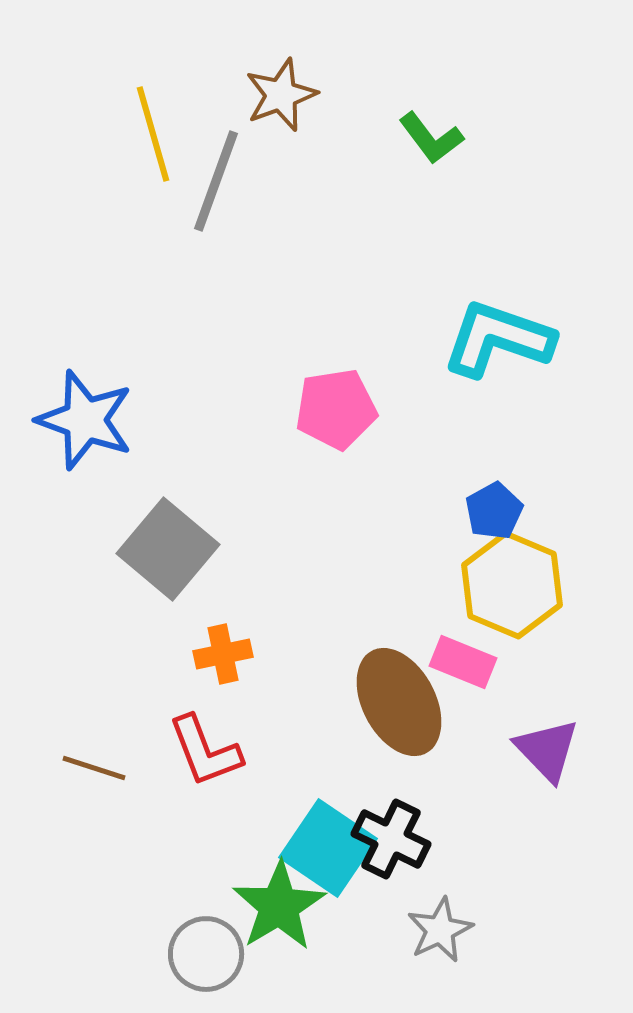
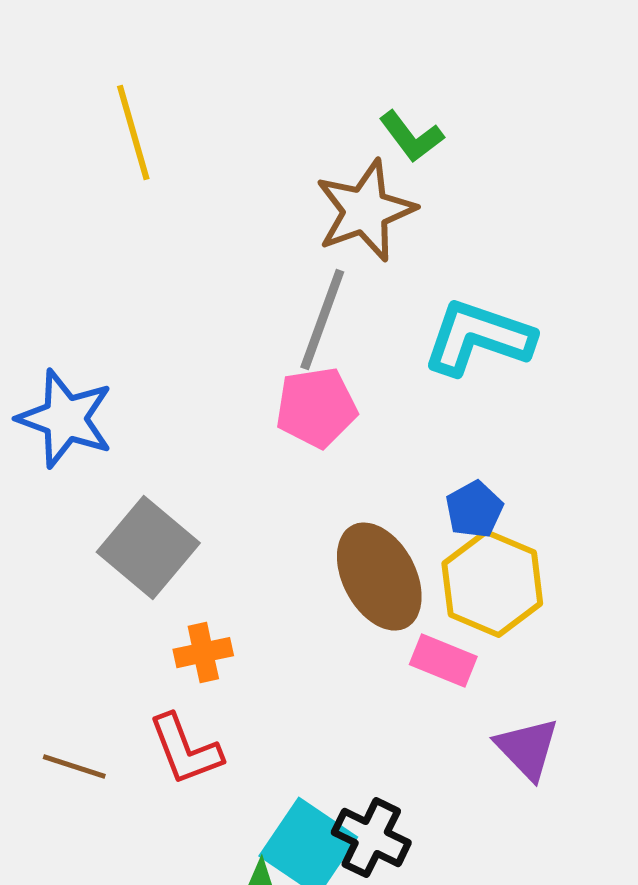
brown star: (281, 95) -> (365, 211), moved, size x1.4
gray line: (216, 181) -> (322, 320), moved
brown ellipse: (399, 702) -> (379, 577), moved

